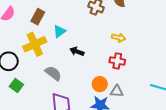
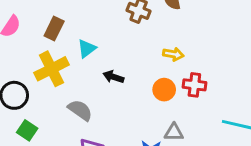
red cross: (117, 61) -> (194, 85), moved
orange circle: (100, 84) -> (164, 90), moved

